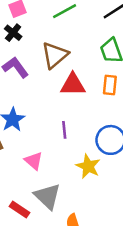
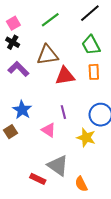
brown triangle: (55, 55) -> (48, 55), turned 40
pink triangle: (34, 161) -> (49, 130), moved

